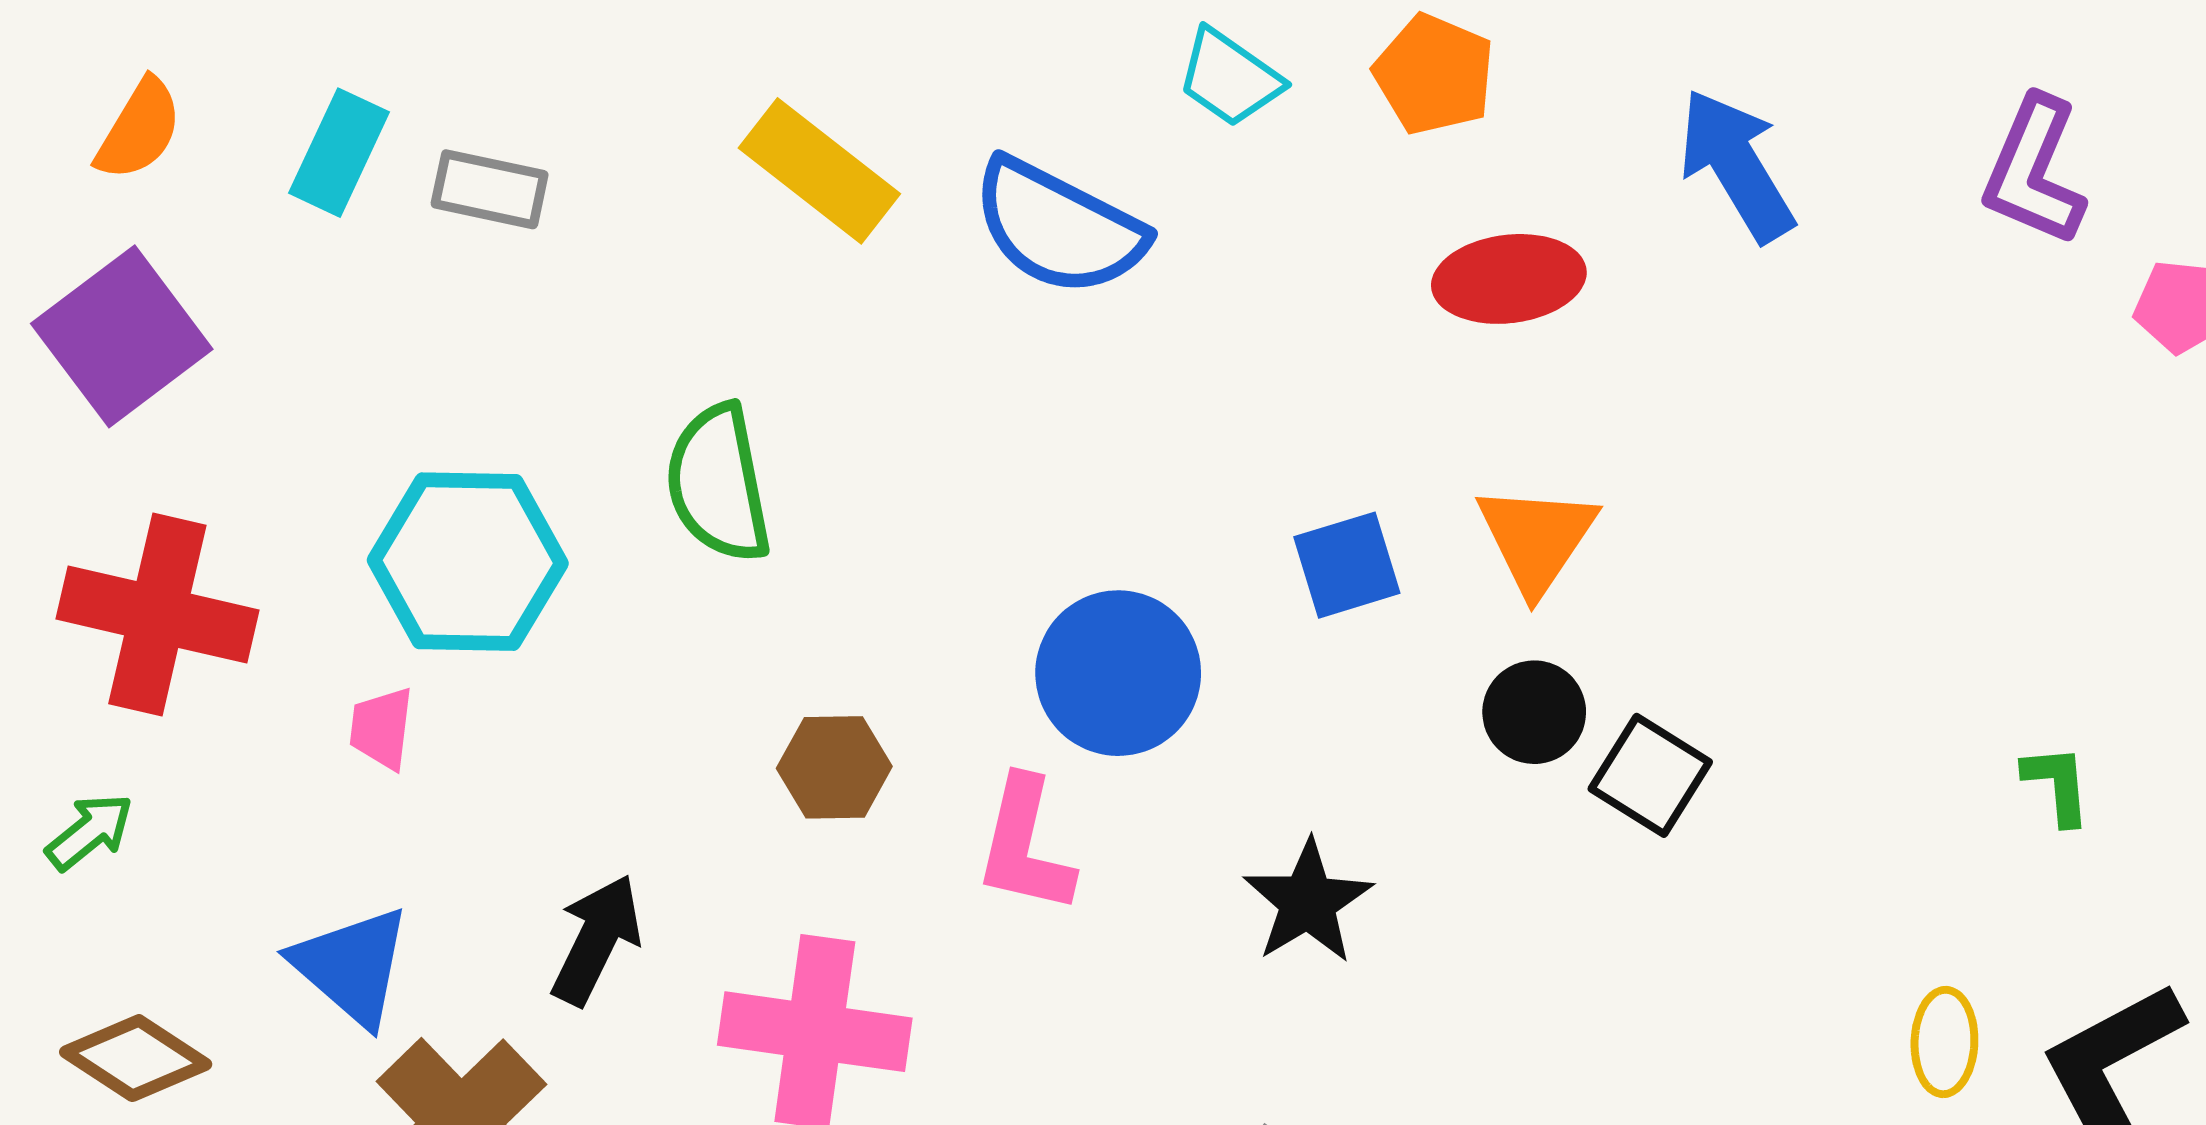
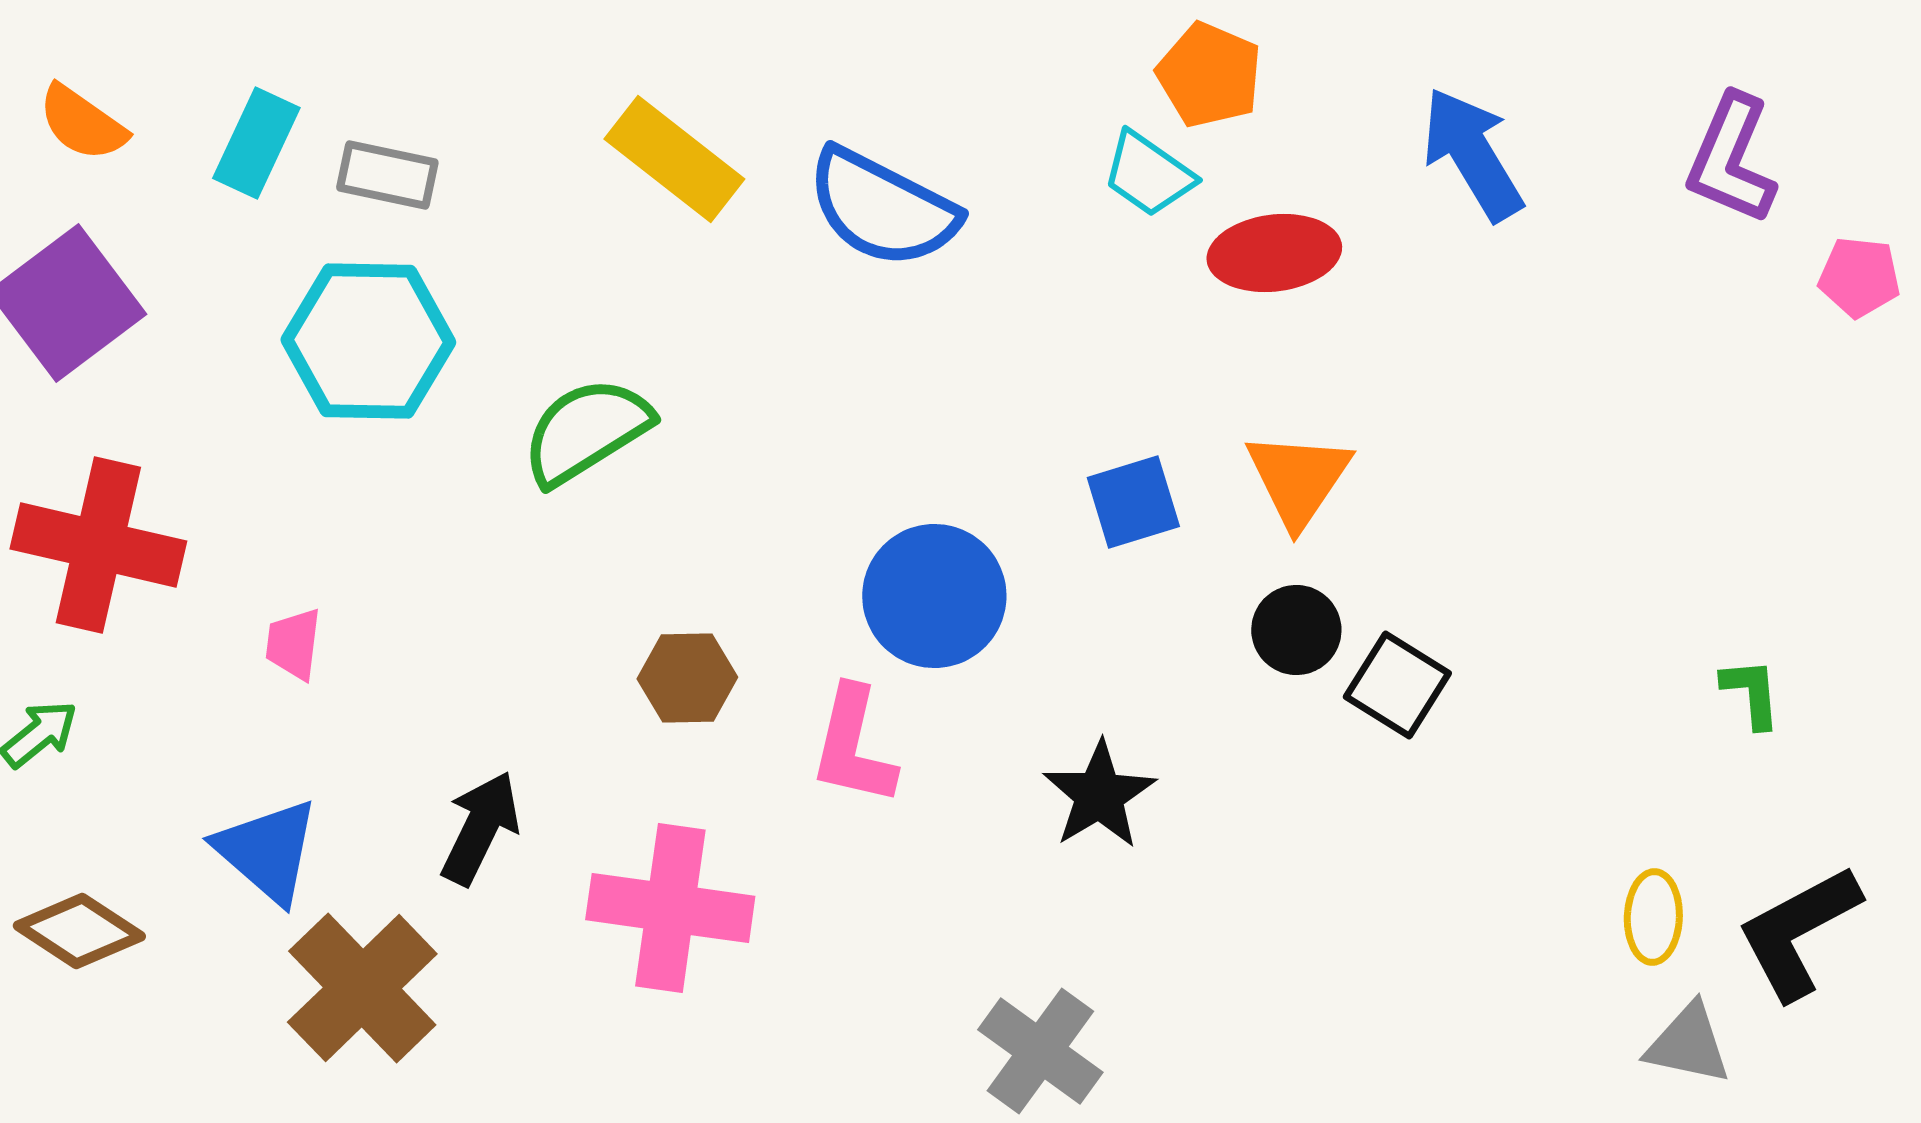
cyan trapezoid: (1230, 78) -> (1148, 174), moved
orange semicircle: (139, 130) -> (82, 123), turned 94
green semicircle: (718, 483) -> (586, 431), turned 69
cyan hexagon: (468, 562) -> (368, 341), moved

